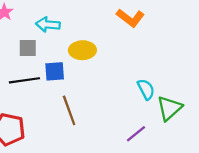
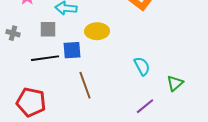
cyan semicircle: (146, 89) -> (142, 66), moved
green triangle: (169, 108) -> (175, 83), size x0.7

